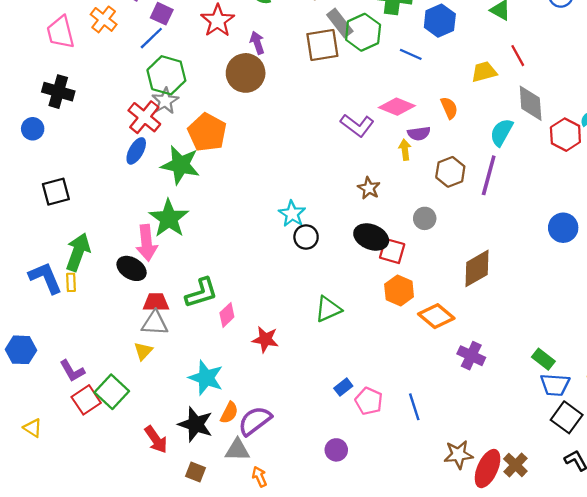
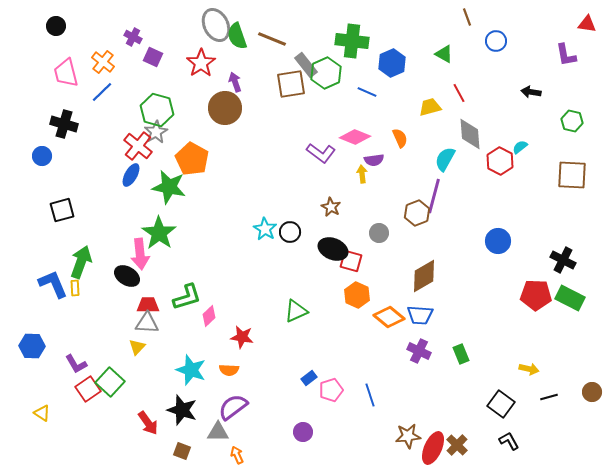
blue line: (151, 38) -> (102, 92), moved
brown hexagon: (450, 172) -> (417, 213), moved
black circle: (306, 237) -> (290, 232), moved
green rectangle: (543, 359) -> (461, 354), moved, turned 30
blue trapezoid: (555, 385) -> (420, 315), moved
pink pentagon: (369, 401) -> (331, 390), turned 30
orange semicircle: (229, 413) -> (229, 370), moved, turned 66

